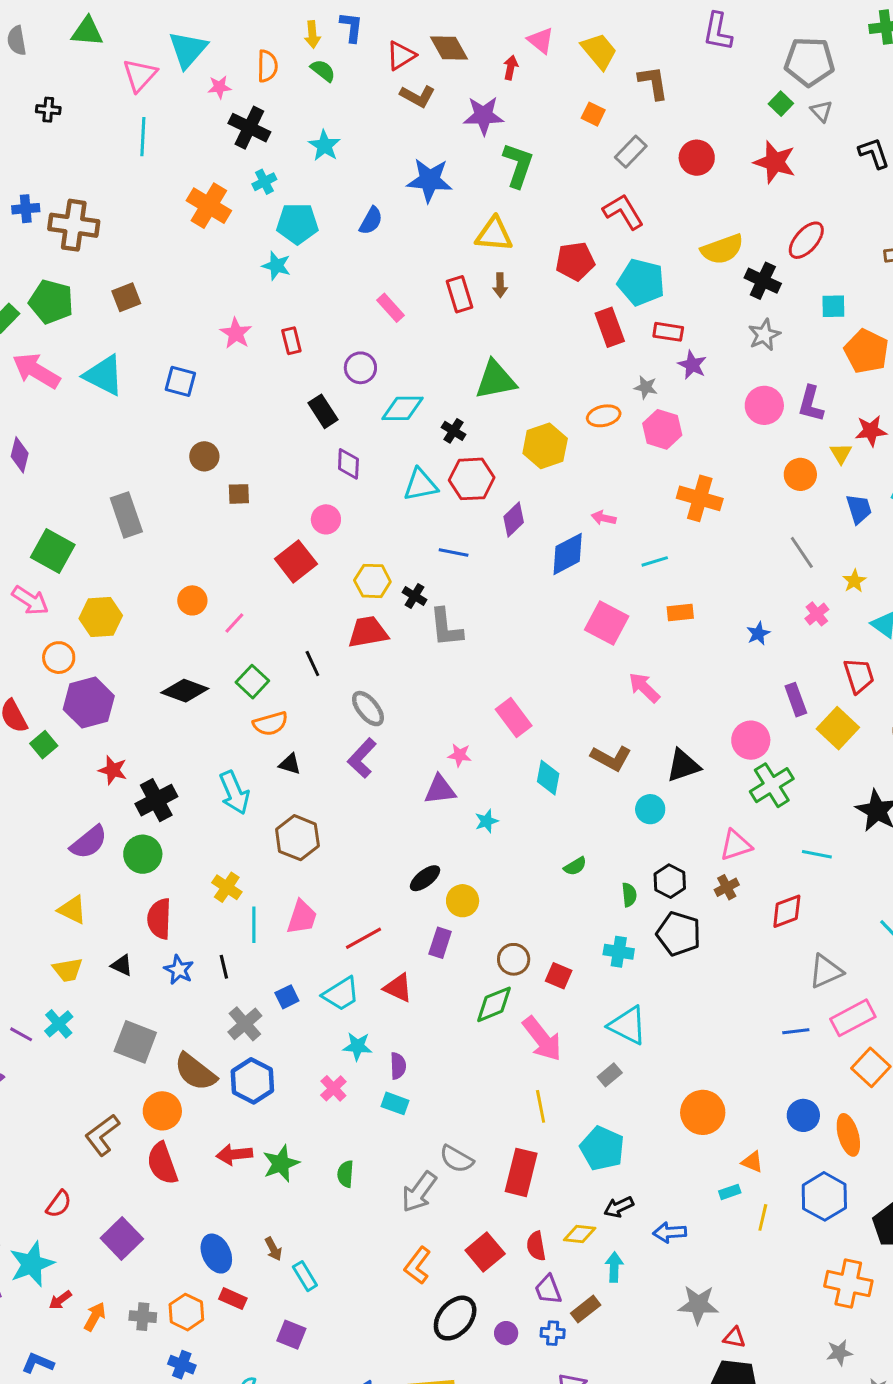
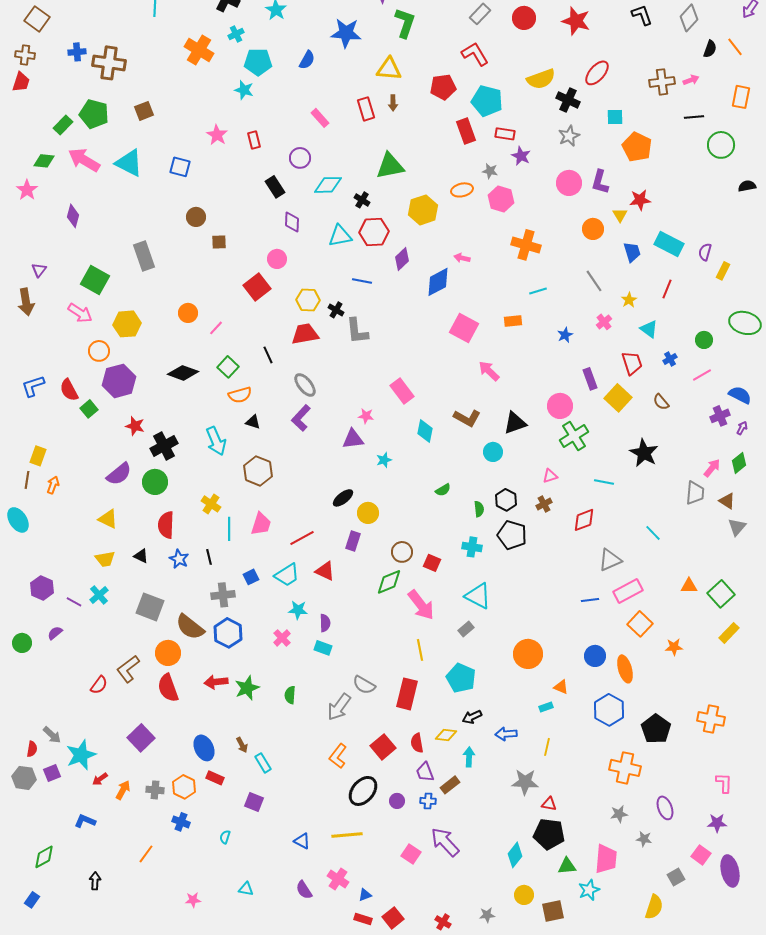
cyan line: (655, 561) -> (538, 291), moved
pink triangle: (736, 845) -> (550, 476), size x0.7
gray cross: (245, 1024) -> (223, 595), turned 35
red semicircle: (59, 1204) -> (99, 685), moved
yellow line: (763, 1217) -> (547, 747), moved

